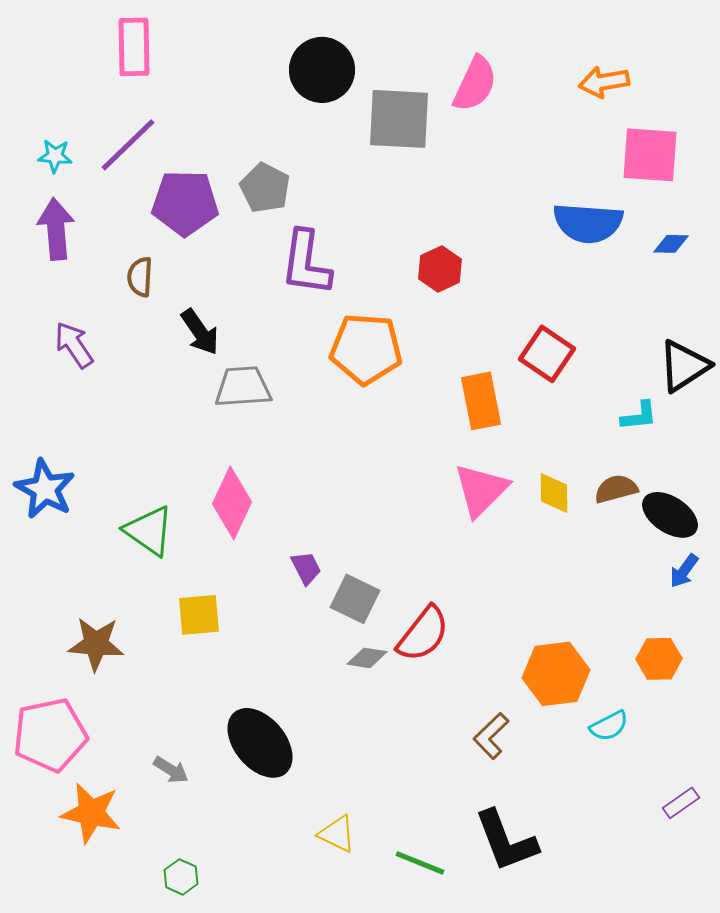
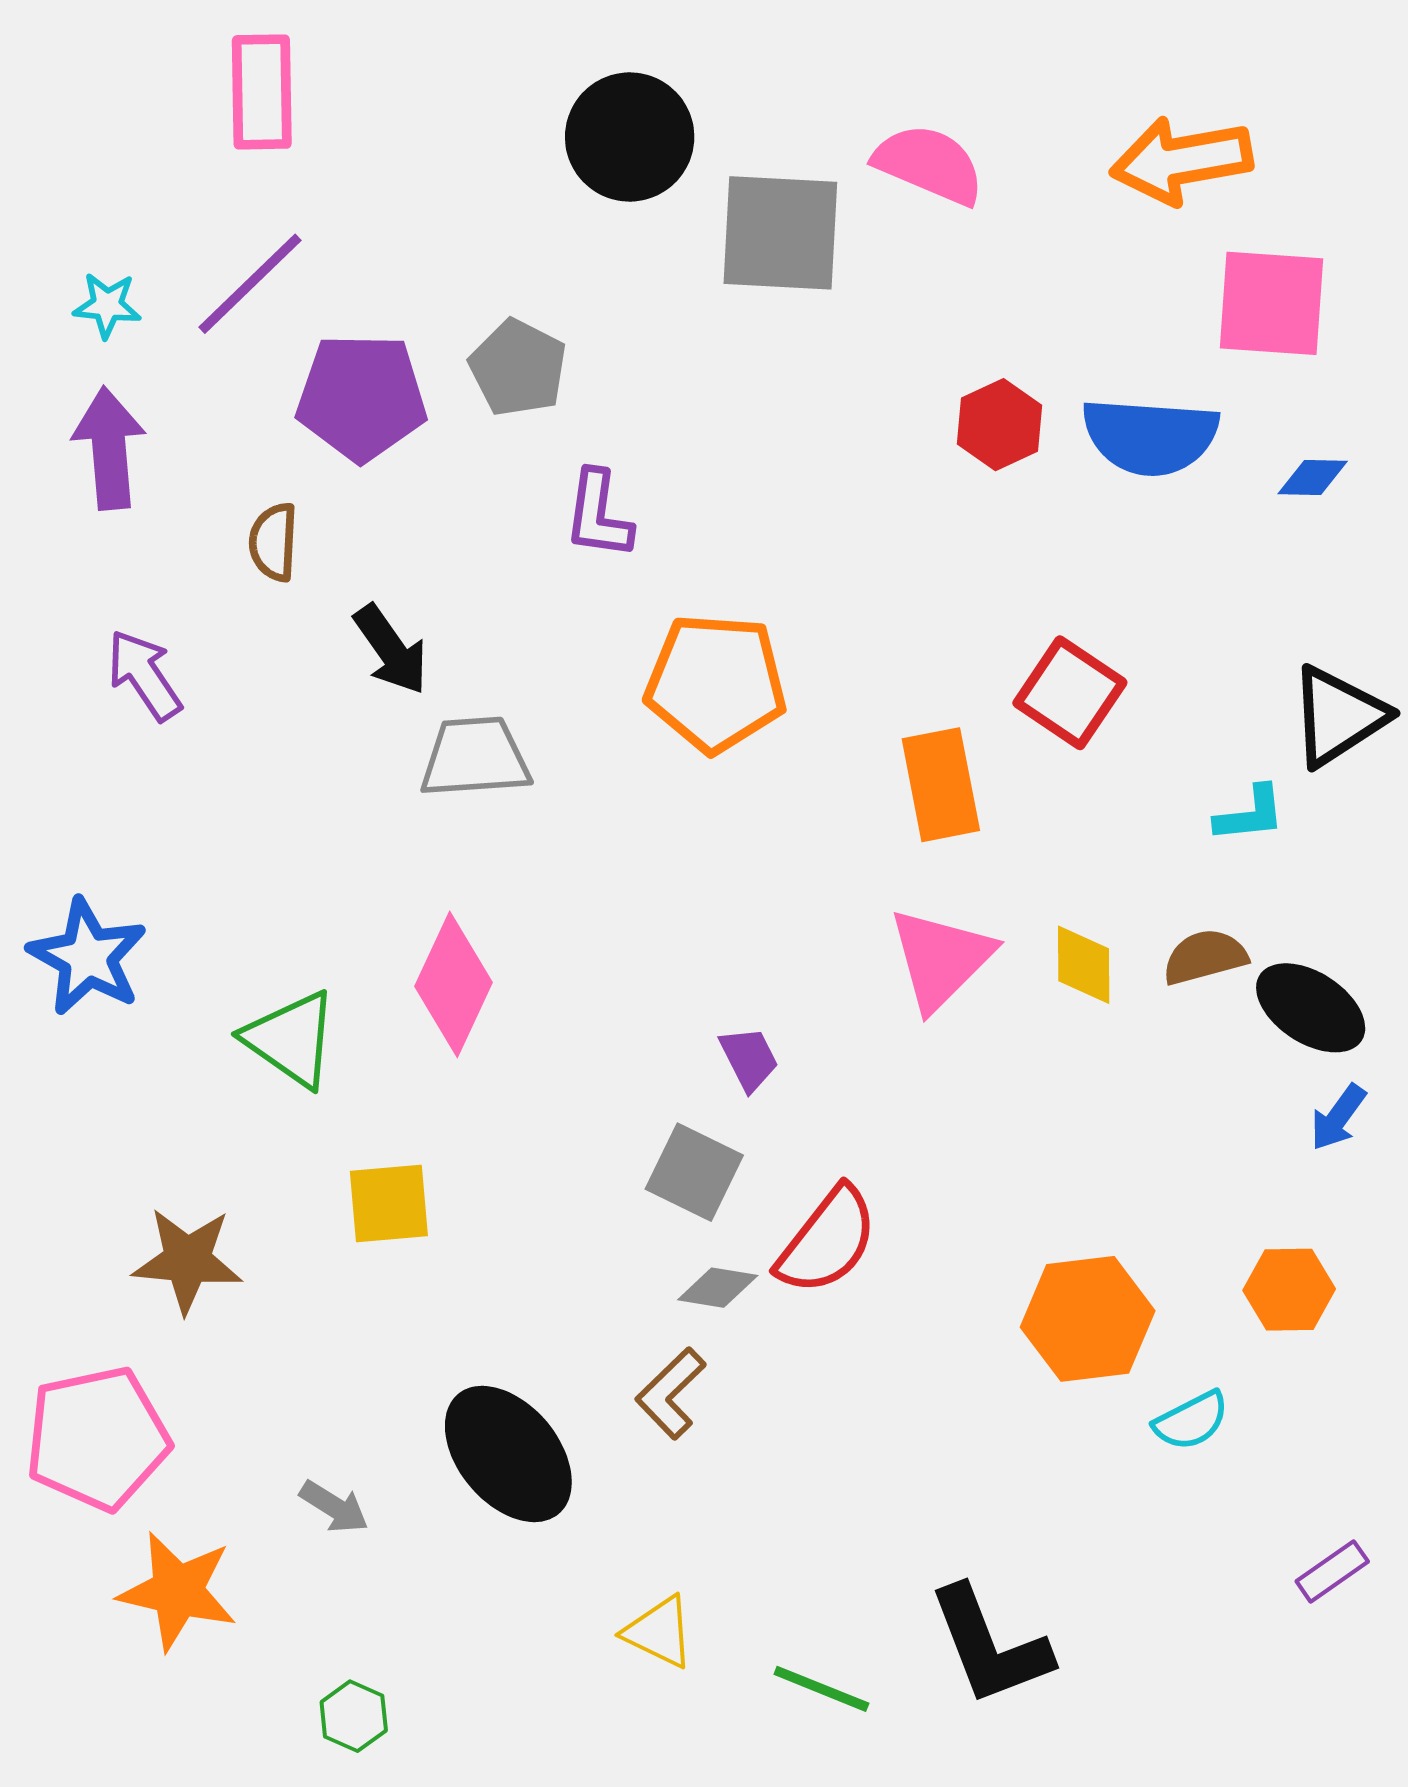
orange arrow: (604, 82) -> (1181, 160), size x1.4
pink semicircle: (475, 84) -> (929, 164), turned -92
purple L-shape: (306, 263) -> (598, 515), size x0.7
red hexagon: (440, 269) -> (999, 425), moved
purple trapezoid: (306, 568) -> (749, 1059), moved
brown L-shape: (491, 736) -> (671, 1393), moved

